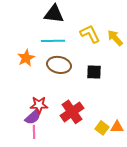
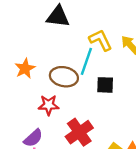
cyan line: (53, 41) -> (86, 61), moved, turned -70
red star: (39, 105) -> (49, 105), moved

